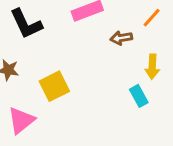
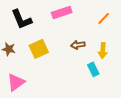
brown arrow: (121, 38) -> (78, 45), moved
yellow square: (54, 86) -> (39, 49), moved

